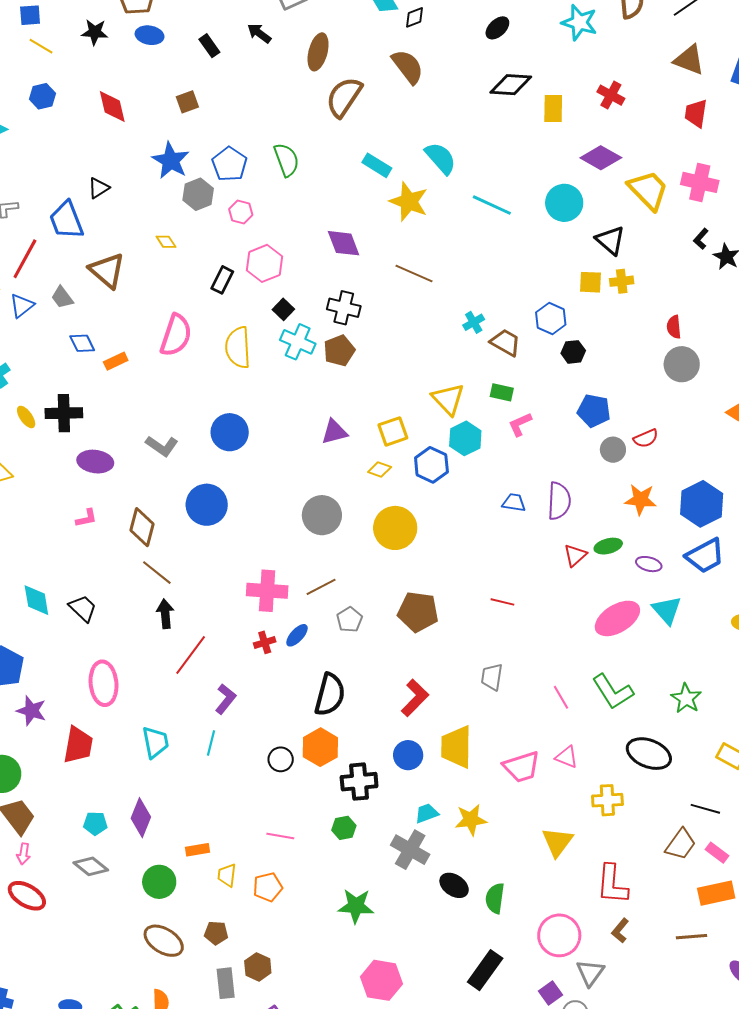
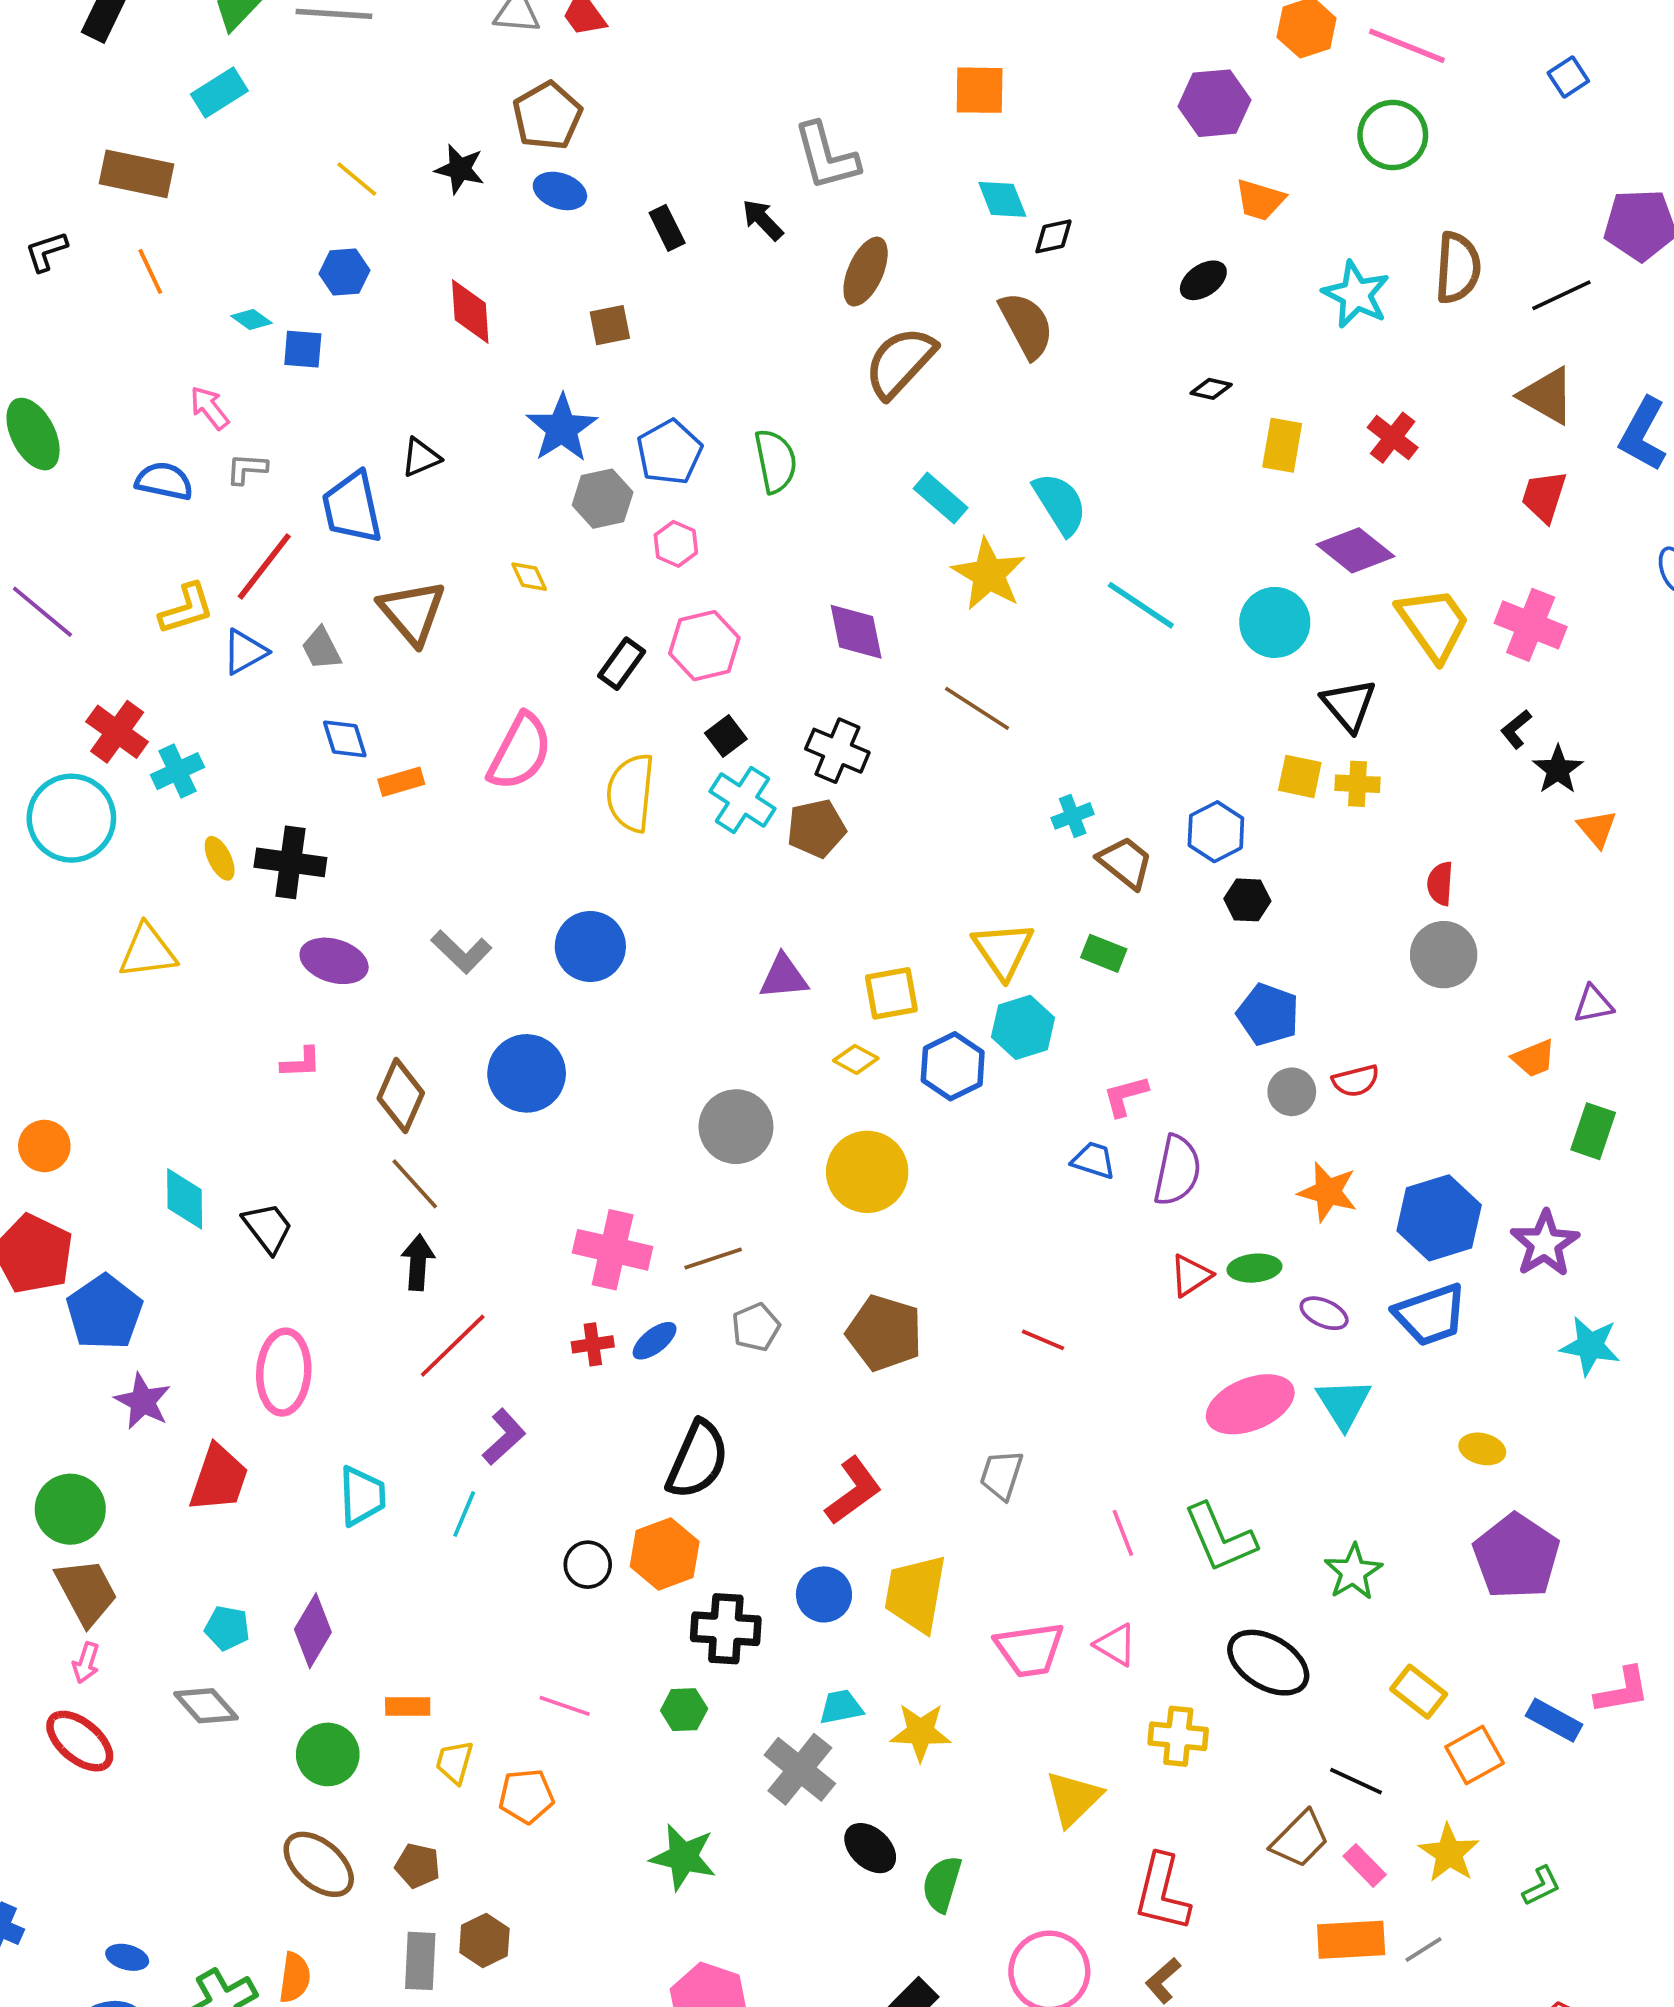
blue square: (30, 15) -> (303, 349), moved
black diamond: (511, 85) -> (1211, 389), size x0.5
pink L-shape: (520, 424) -> (1125, 1096), moved

